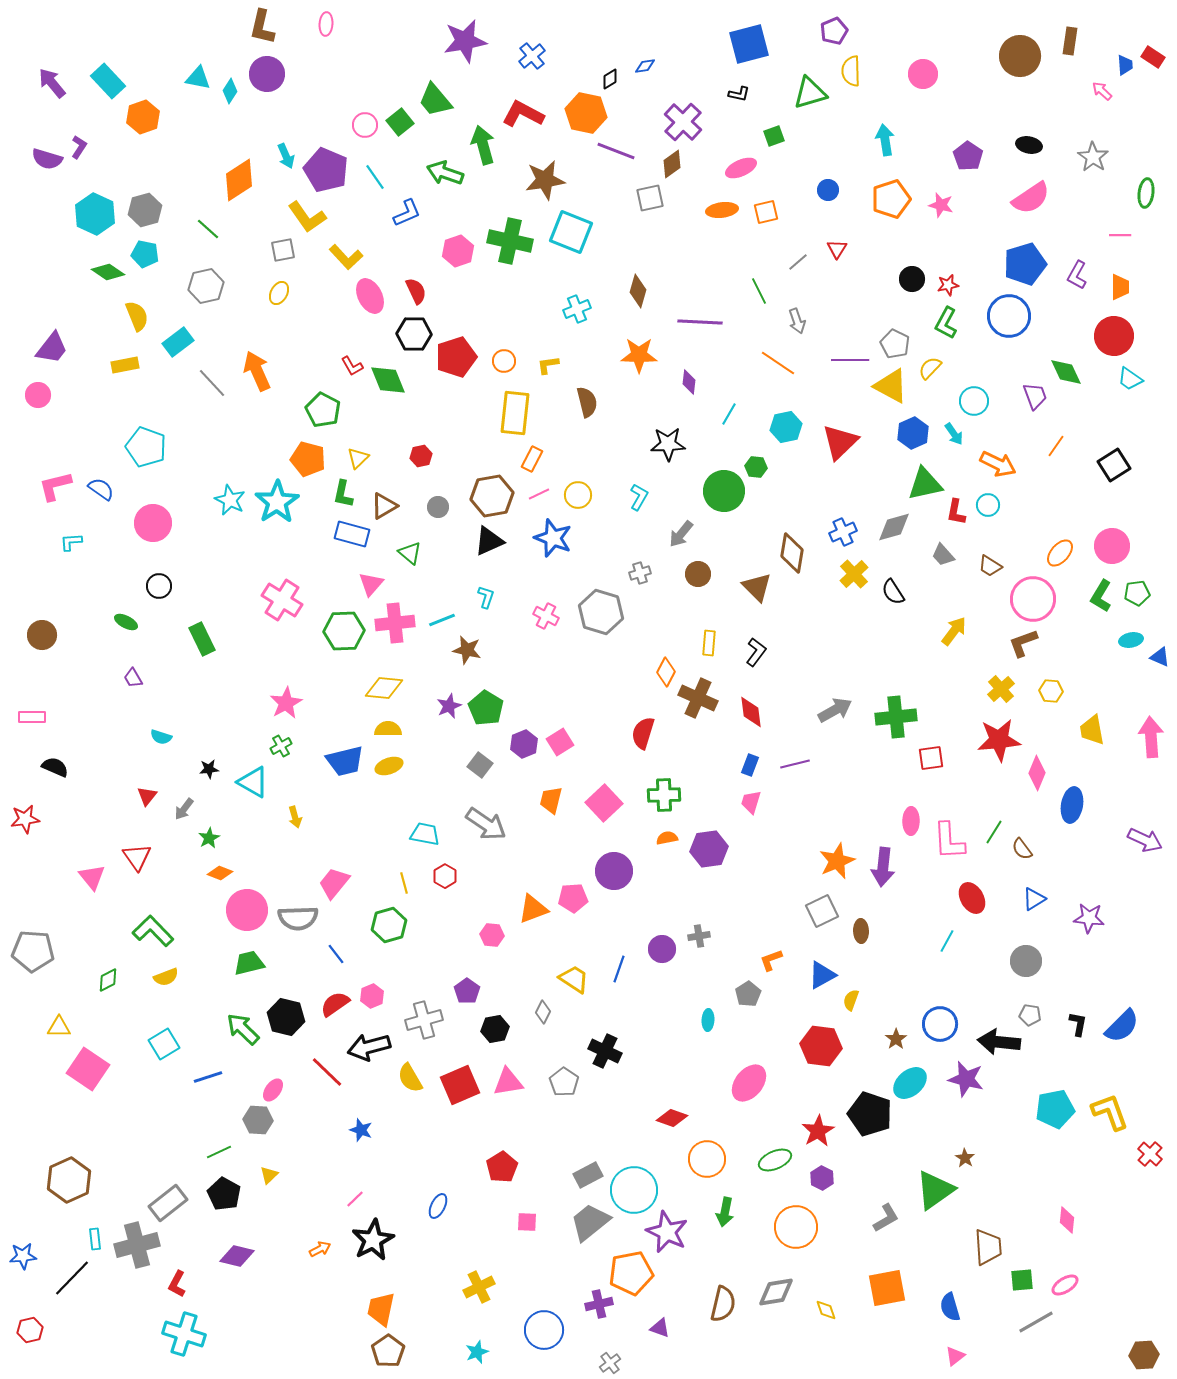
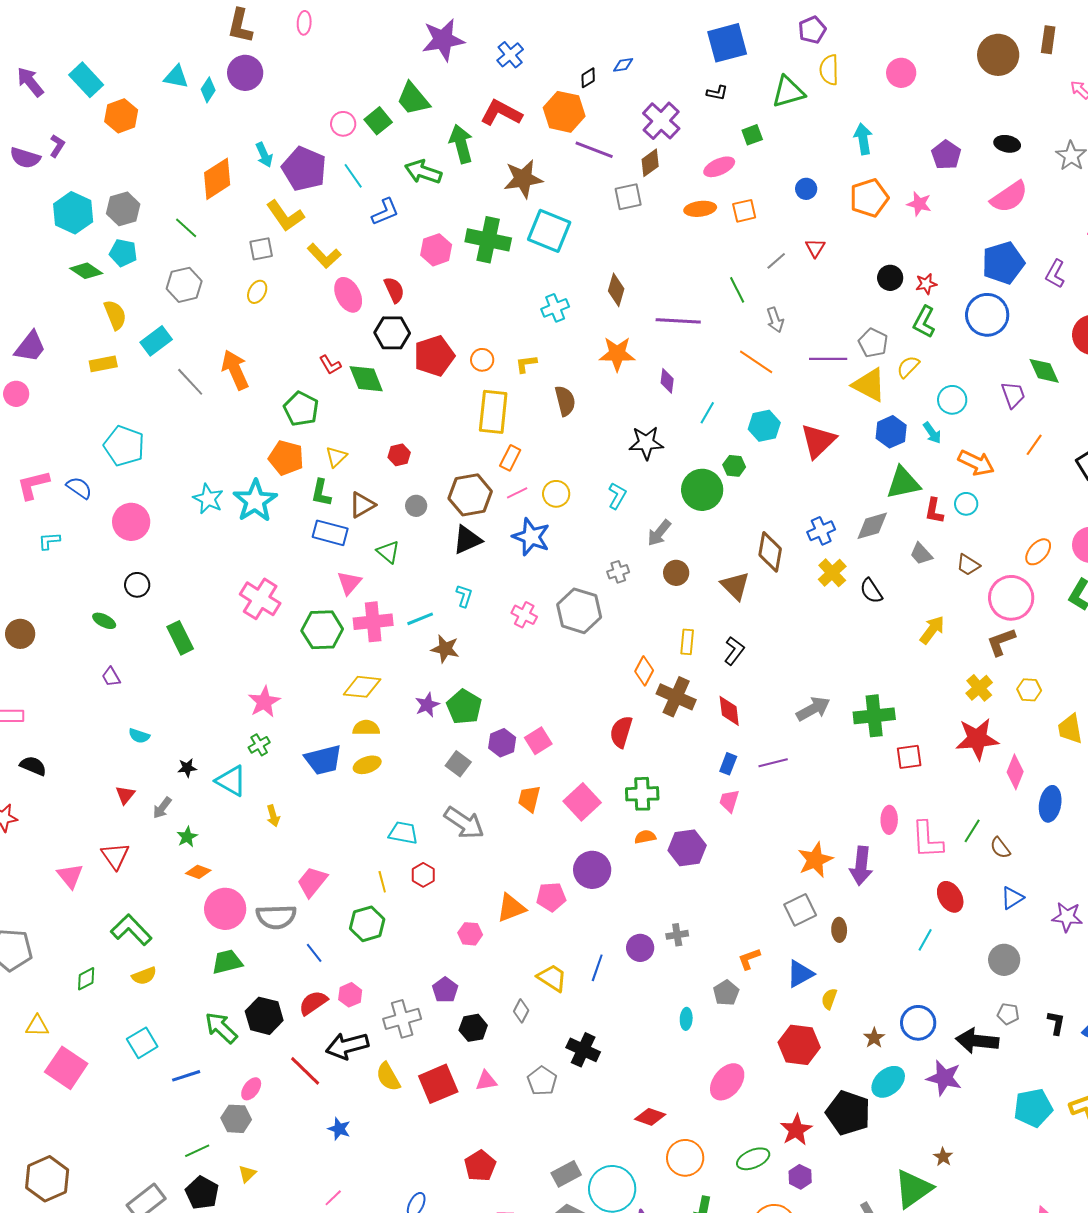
pink triangle: (508, 1082) -> (486, 1081), size x0.7

